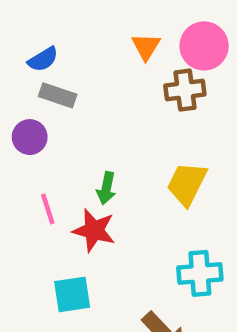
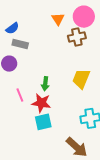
cyan square: (72, 294) -> (43, 122), moved

